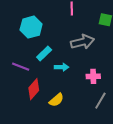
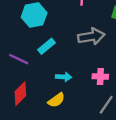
cyan arrow: (62, 67) -> (64, 77), moved
red diamond: (34, 89) -> (20, 94), moved

